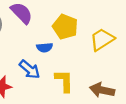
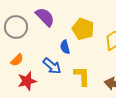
blue semicircle: (45, 48) -> (65, 47), turned 80

